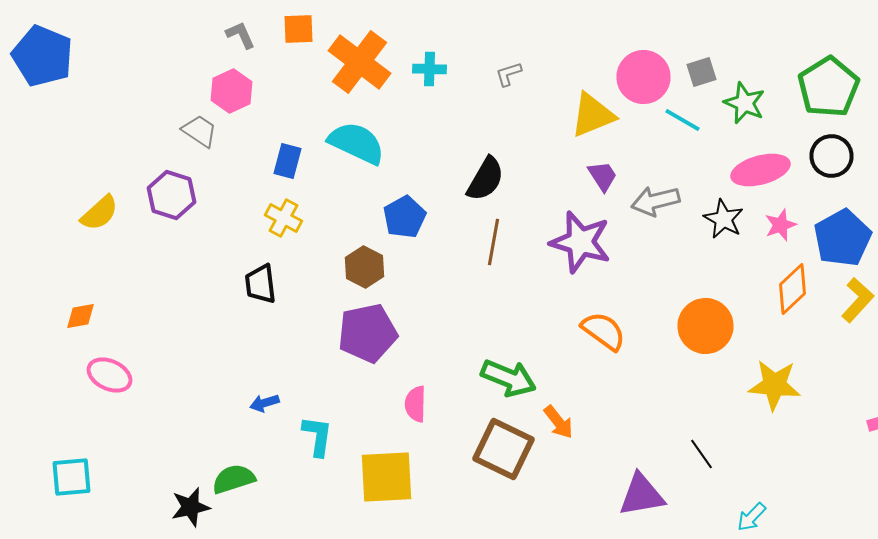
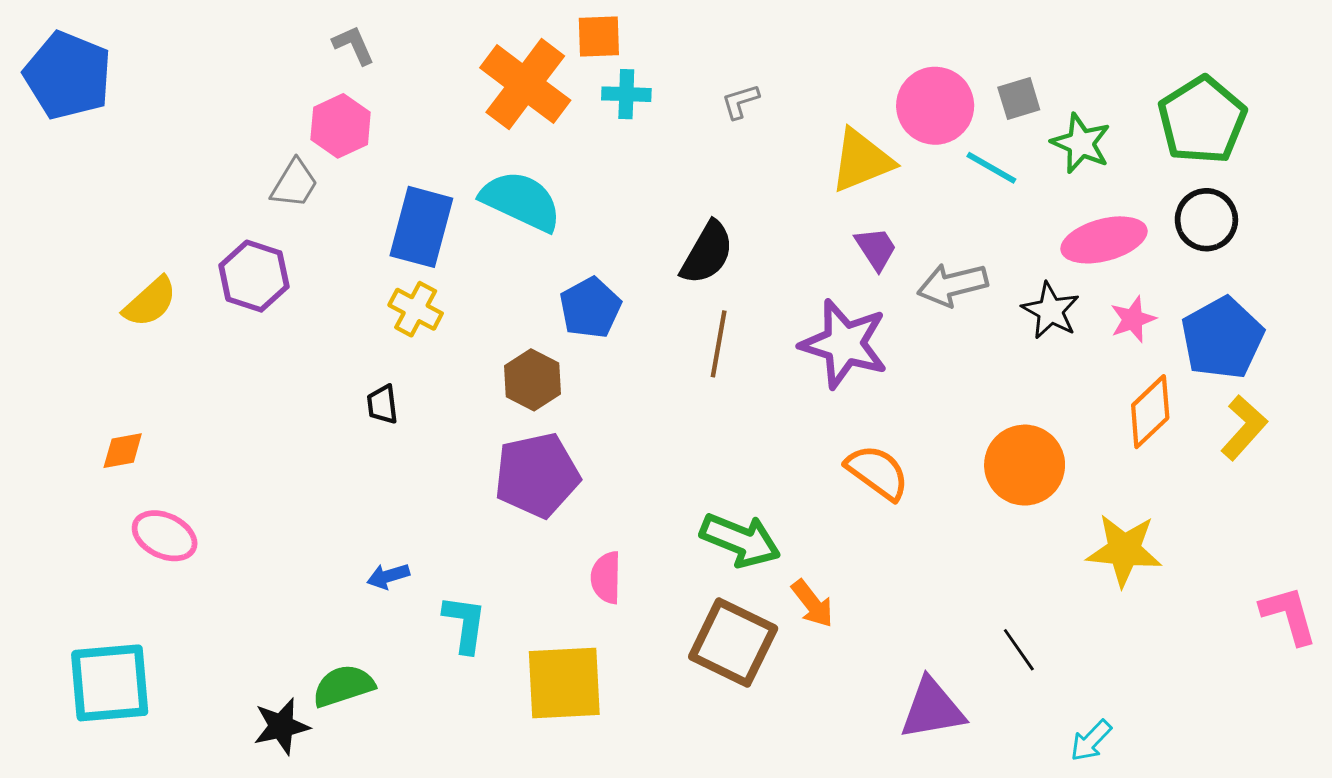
orange square: (298, 29) -> (599, 36), moved
gray trapezoid: (200, 131) -> (294, 184), turned 87
blue rectangle: (288, 161) -> (421, 227), size x1.6
black trapezoid: (260, 284) -> (382, 404), size x0.7
cyan square: (72, 477) -> (110, 683), size x1.4

